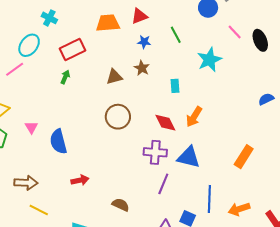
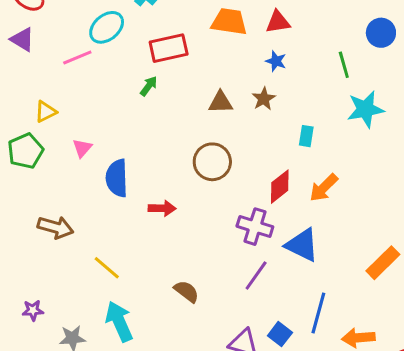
green line: (176, 35) -> (344, 65), moved
red diamond: (165, 123) -> (280, 187), turned 65
red arrow: (80, 180) -> (162, 208), moved
yellow line: (39, 210) -> (107, 268), moved

